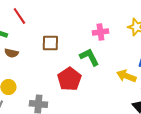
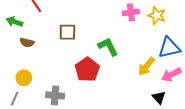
pink cross: (100, 32) -> (131, 12), moved
yellow arrow: (126, 76) -> (146, 66), turned -72

